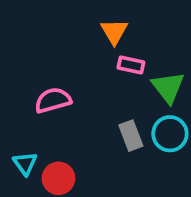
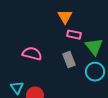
pink semicircle: (53, 100) -> (32, 54), turned 30
gray rectangle: (131, 136) -> (69, 60), moved

